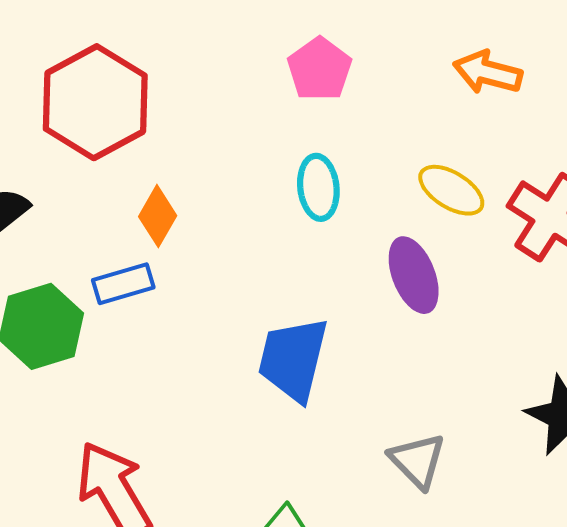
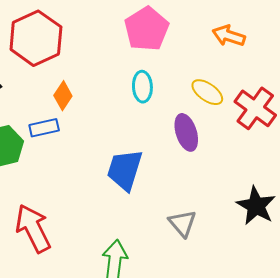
pink pentagon: (320, 69) -> (147, 29), size x1.4

